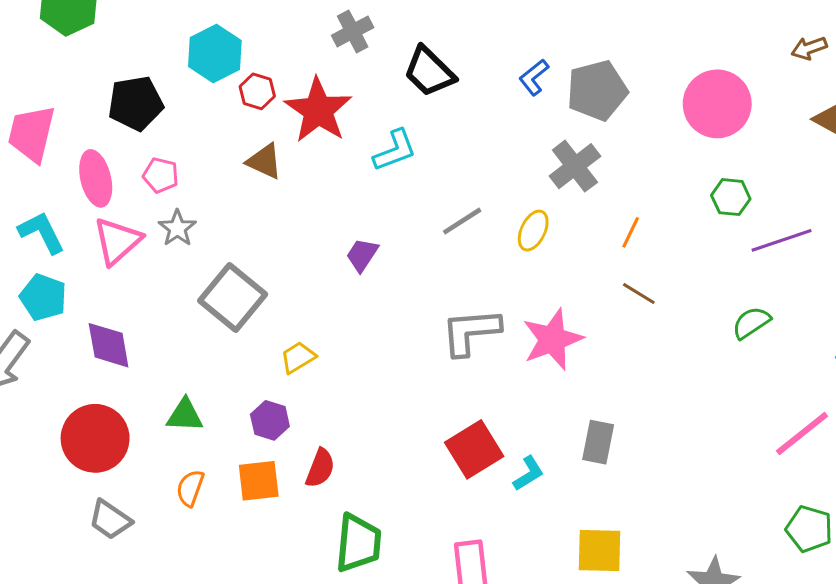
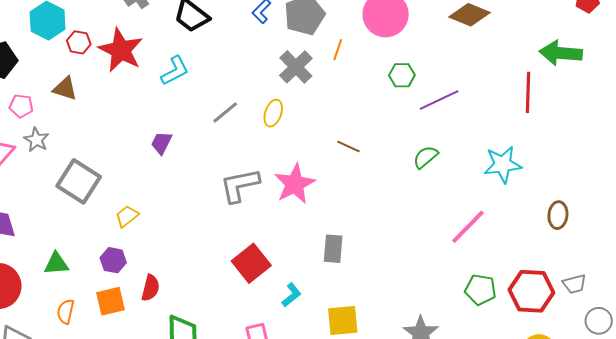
brown triangle: (264, 161) -> (65, 89), moved
orange line: (631, 232) -> (338, 50), moved
cyan L-shape: (528, 473) -> (291, 295), moved

